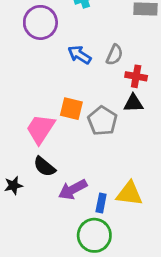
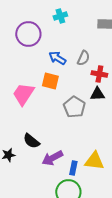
orange square: (71, 109) -> (50, 81), moved
pink trapezoid: (40, 129) -> (23, 94), moved

